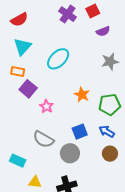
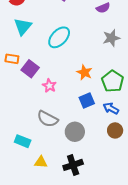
orange rectangle: (18, 71) -> (12, 59), moved
green pentagon: (110, 105) -> (113, 81), turned -30
blue square: (80, 132) -> (87, 101), moved

